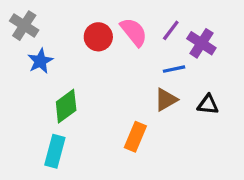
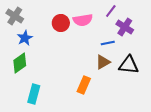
purple line: (171, 30) -> (111, 11), moved
pink semicircle: (134, 32) -> (83, 20), turned 120
black triangle: (208, 105) -> (129, 65), size x1.5
green diamond: (66, 106) -> (20, 63), moved

